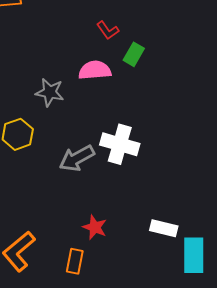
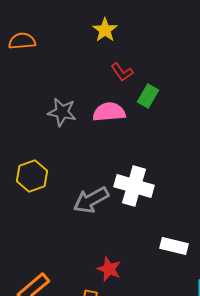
gray star: (50, 92) -> (62, 112), moved
white rectangle: (164, 228) -> (174, 246), moved

